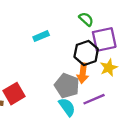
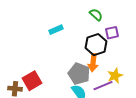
purple square: (104, 39) -> (112, 33), size x0.6
yellow star: (109, 68) -> (115, 76), moved

